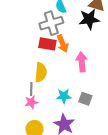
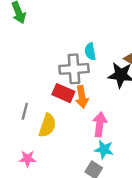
gray line: (31, 89) -> (25, 111), moved
cyan star: (64, 96) -> (104, 150), moved

